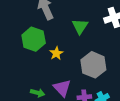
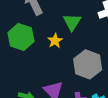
yellow star: (56, 53) -> (55, 41), moved

